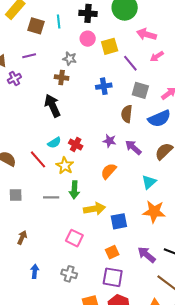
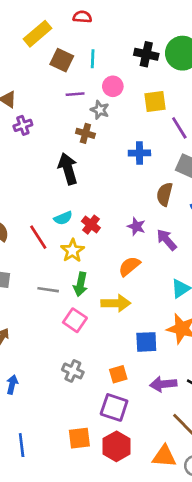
black cross: (88, 13) -> (146, 54), moved
pink circle: (88, 39) -> (113, 86), moved
purple line: (29, 56) -> (75, 94), moved
yellow arrow: (94, 209) -> (116, 303), moved
blue square: (119, 221) -> (146, 342), moved
pink square: (74, 238) -> (75, 320), moved
purple arrow: (147, 255) -> (163, 384), turned -54
gray cross: (69, 274) -> (73, 371), moved

